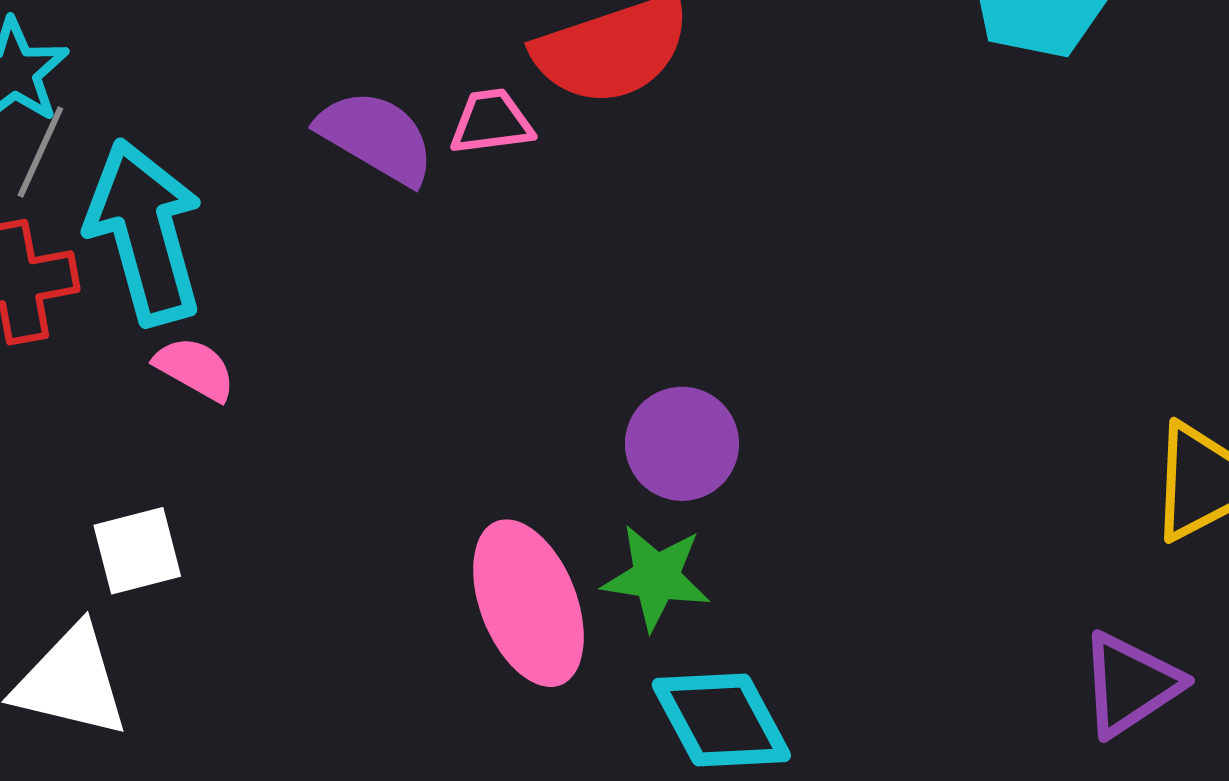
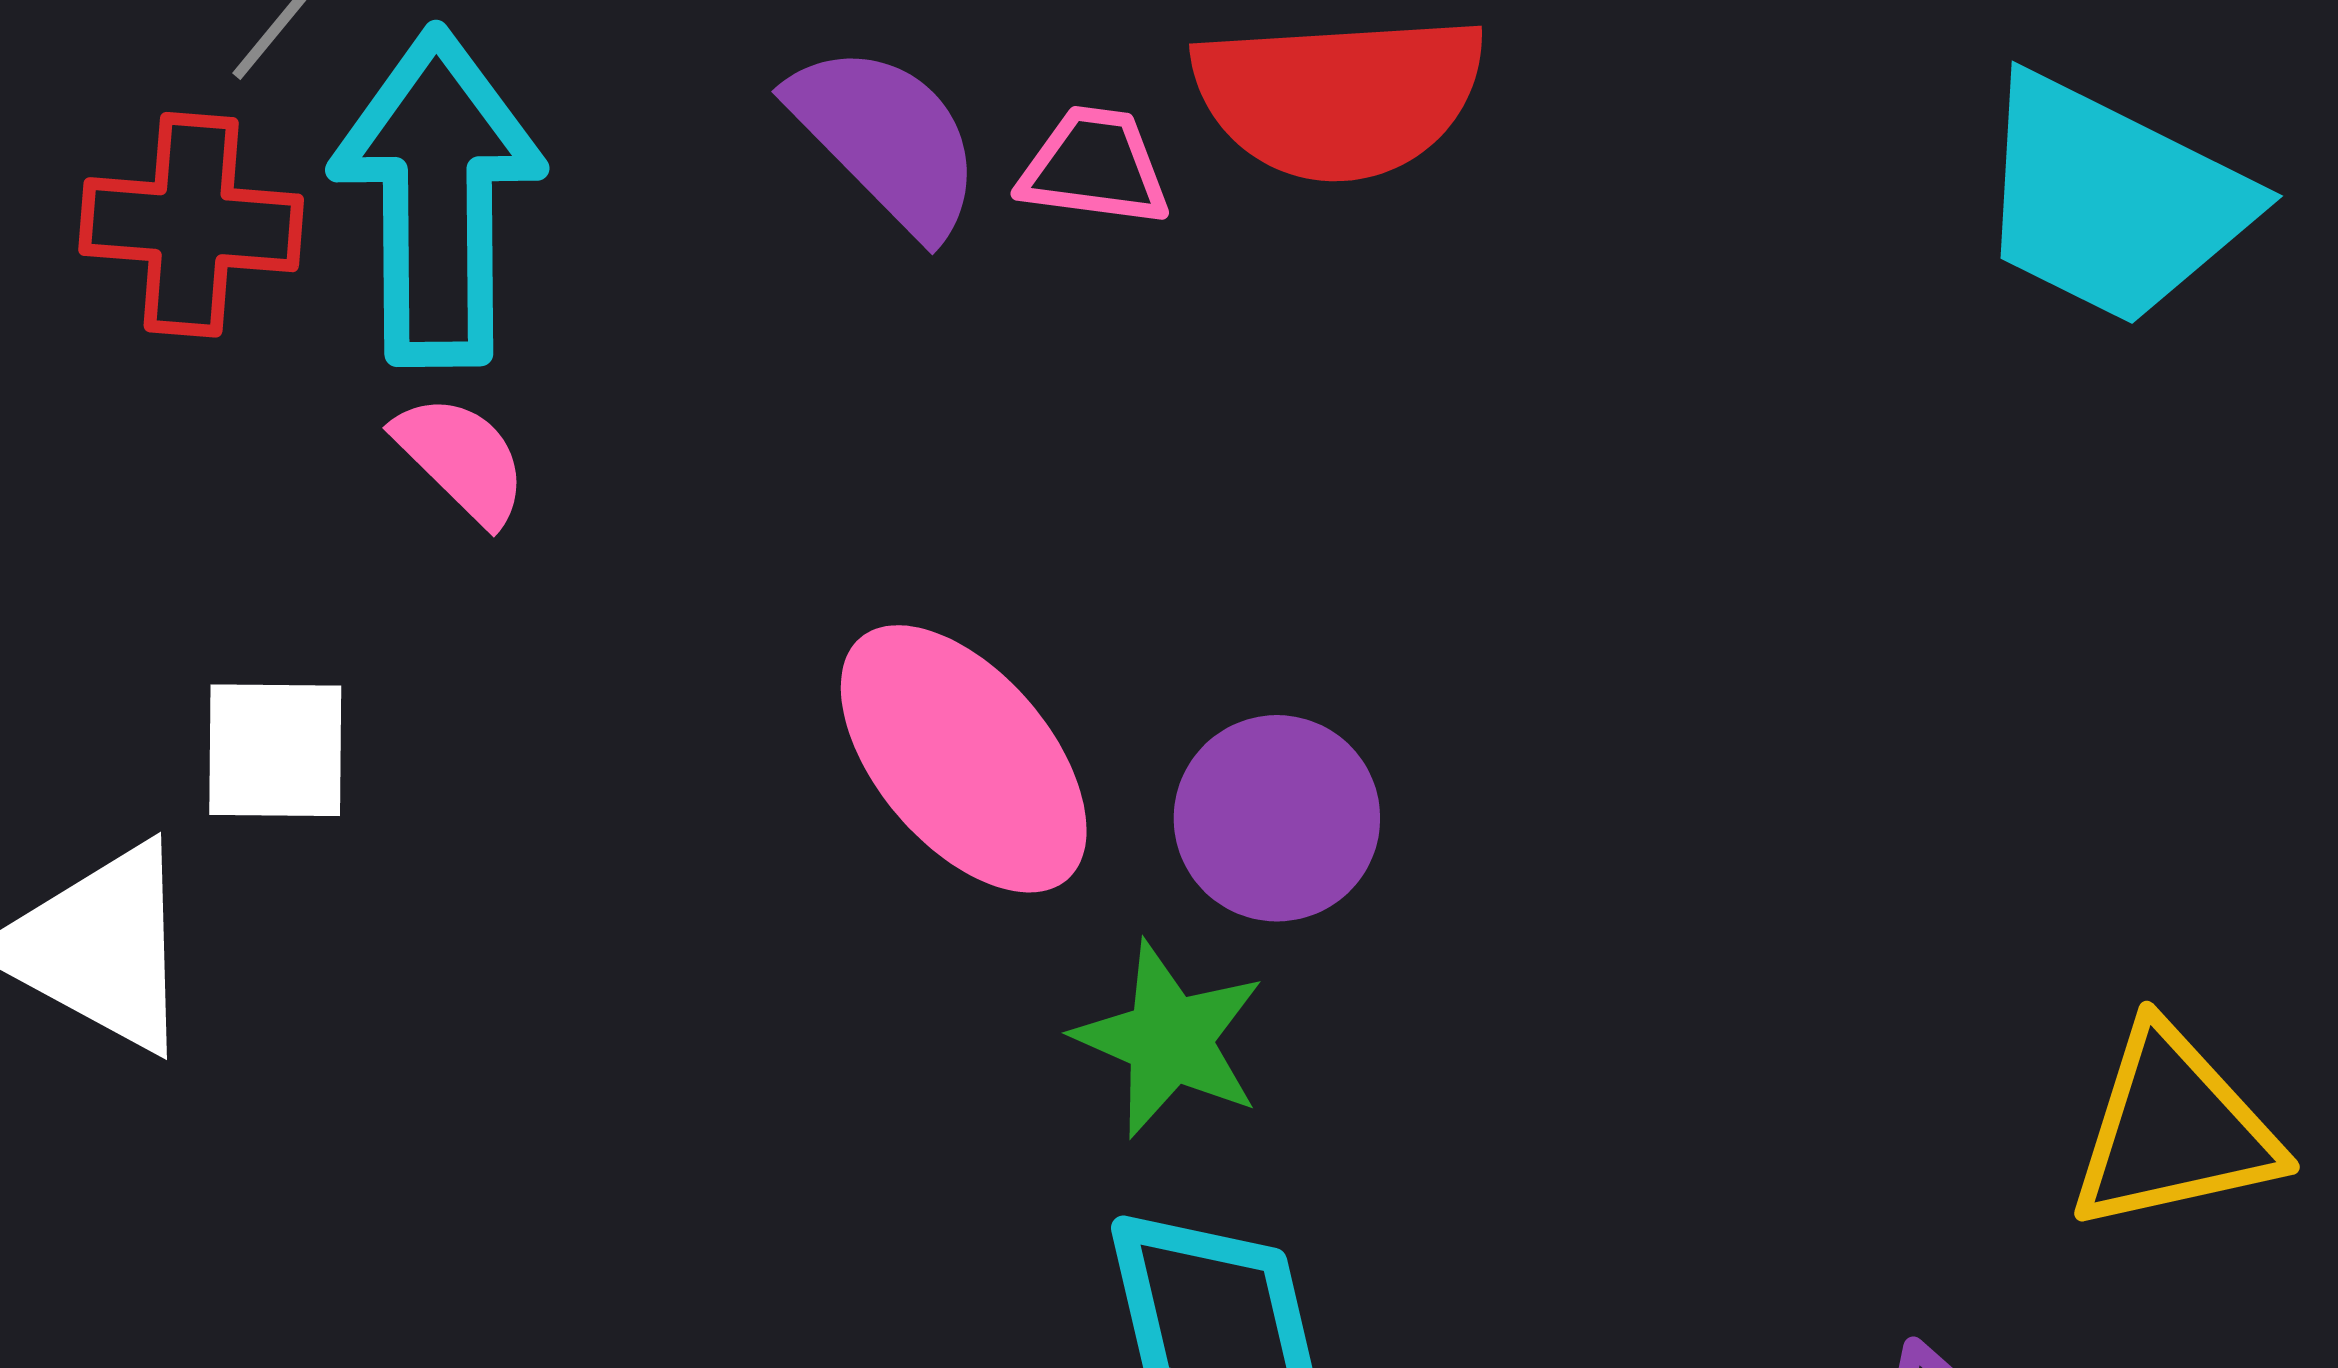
pink ellipse: (528, 603) -> (964, 759), moved, turned -34

